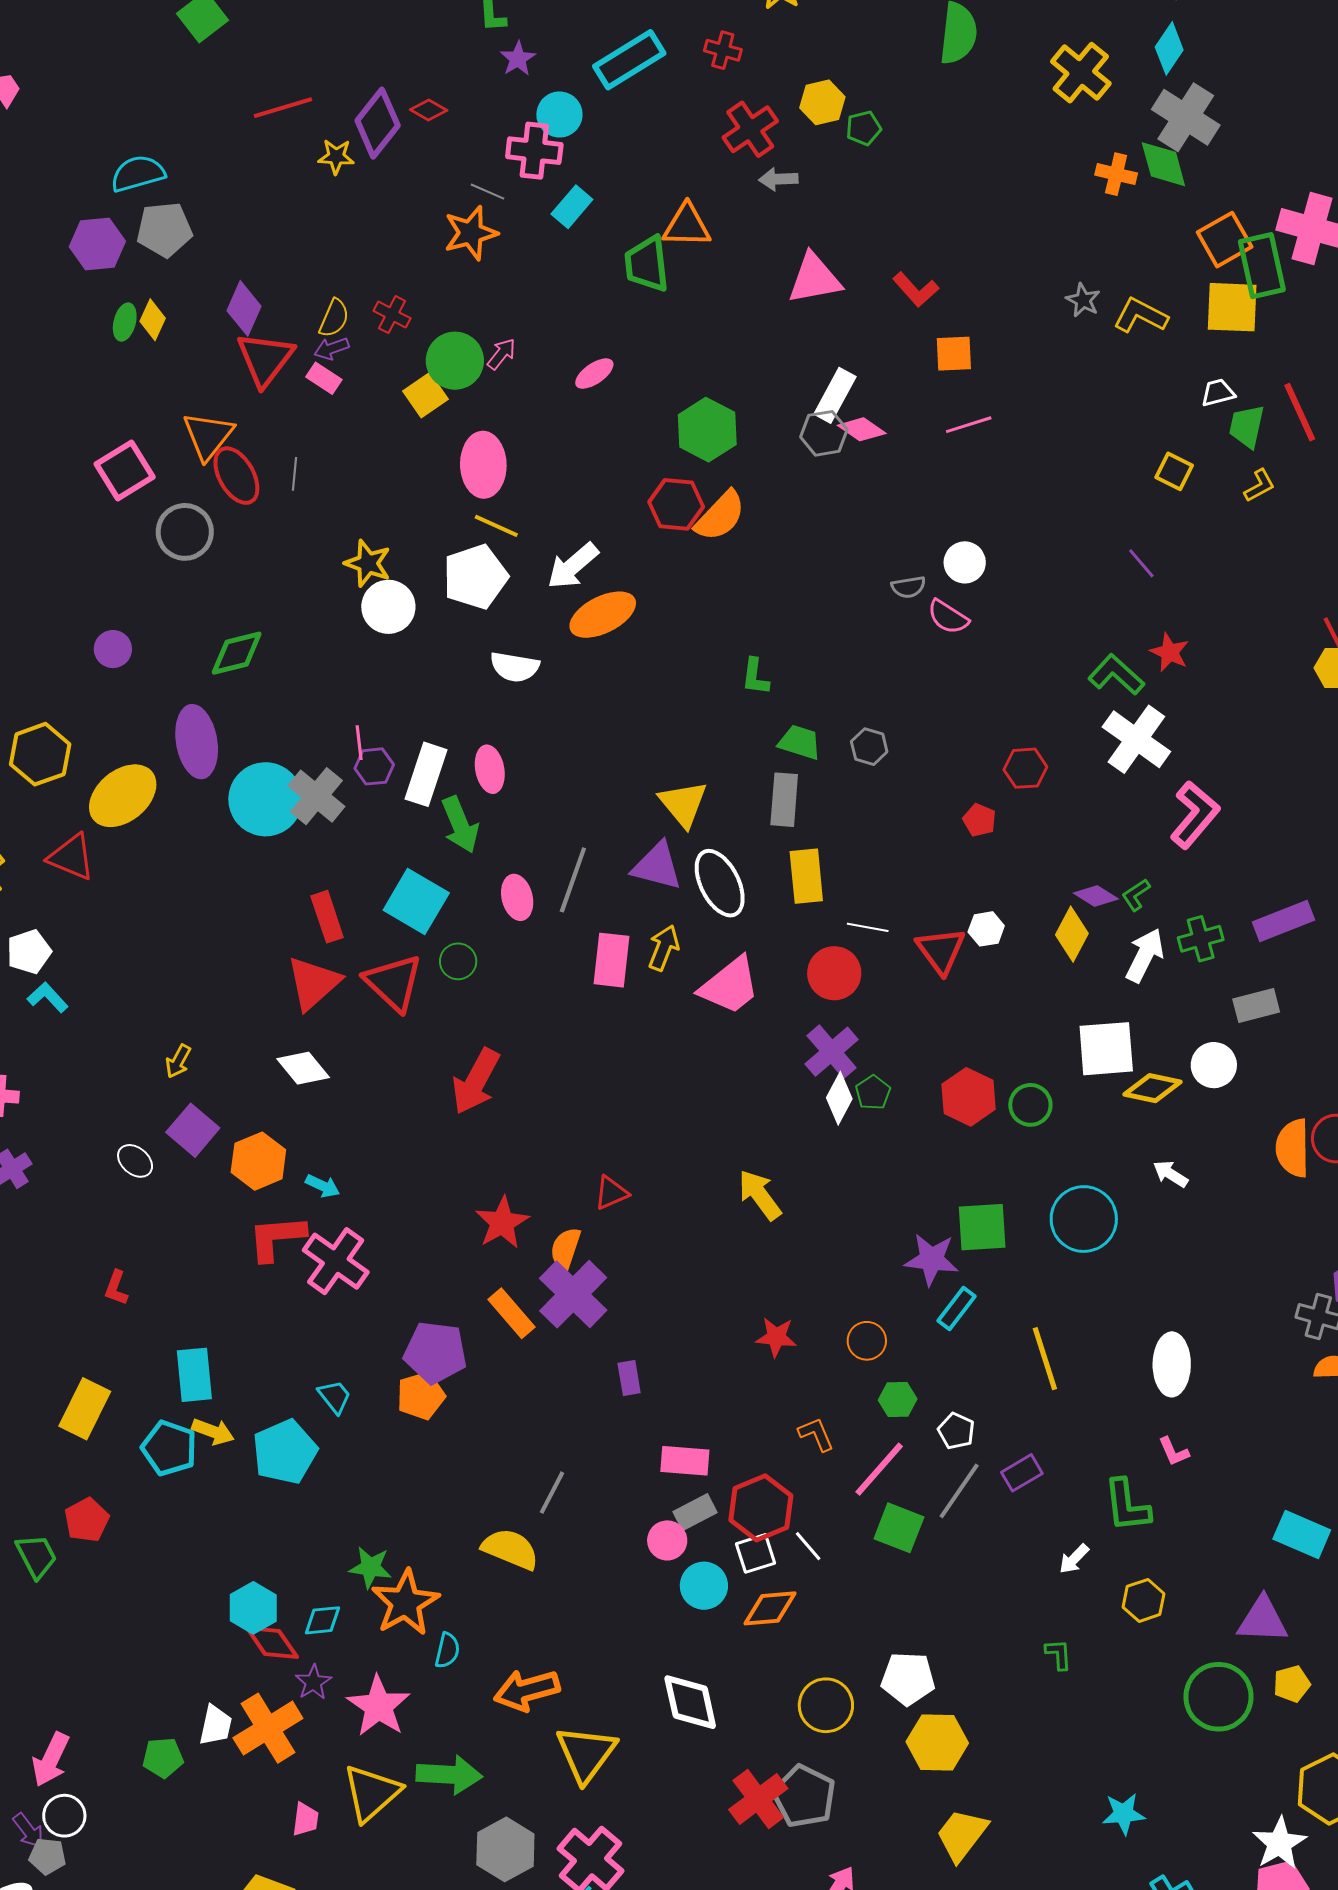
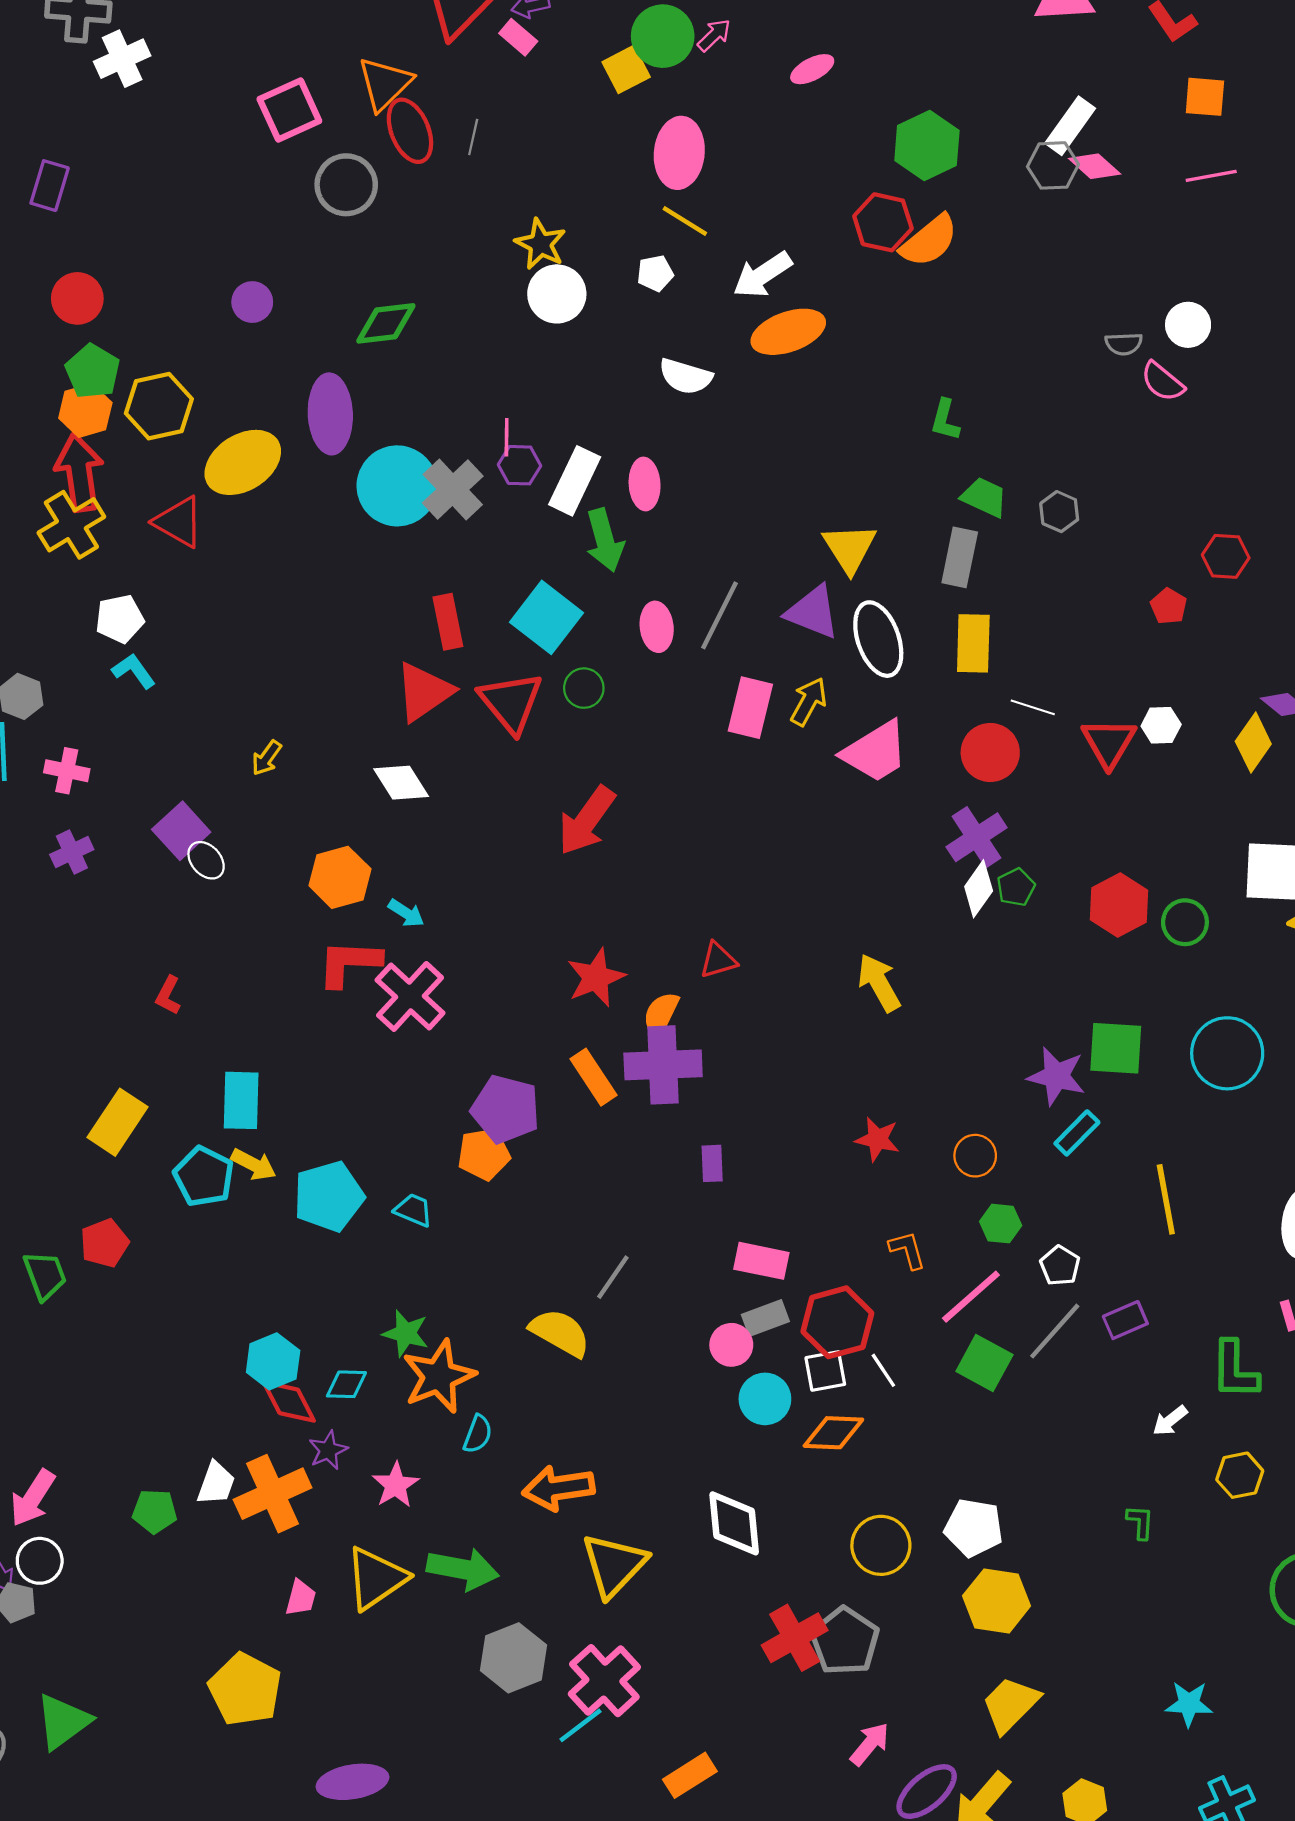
white pentagon: (475, 577) -> (655, 273), size x0.5
purple square: (193, 1130) -> (181, 831), moved
purple cross: (573, 1294) -> (663, 1065), turned 36
cyan trapezoid: (335, 1397) -> (413, 1210), moved, turned -36
pink star: (379, 1706) -> (396, 1485), size x0.7

